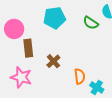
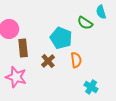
cyan pentagon: (54, 18) -> (61, 38), moved, turned 30
orange semicircle: (80, 76) -> (76, 60), moved

